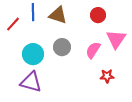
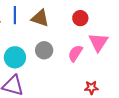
red star: (107, 76) -> (91, 87), moved

